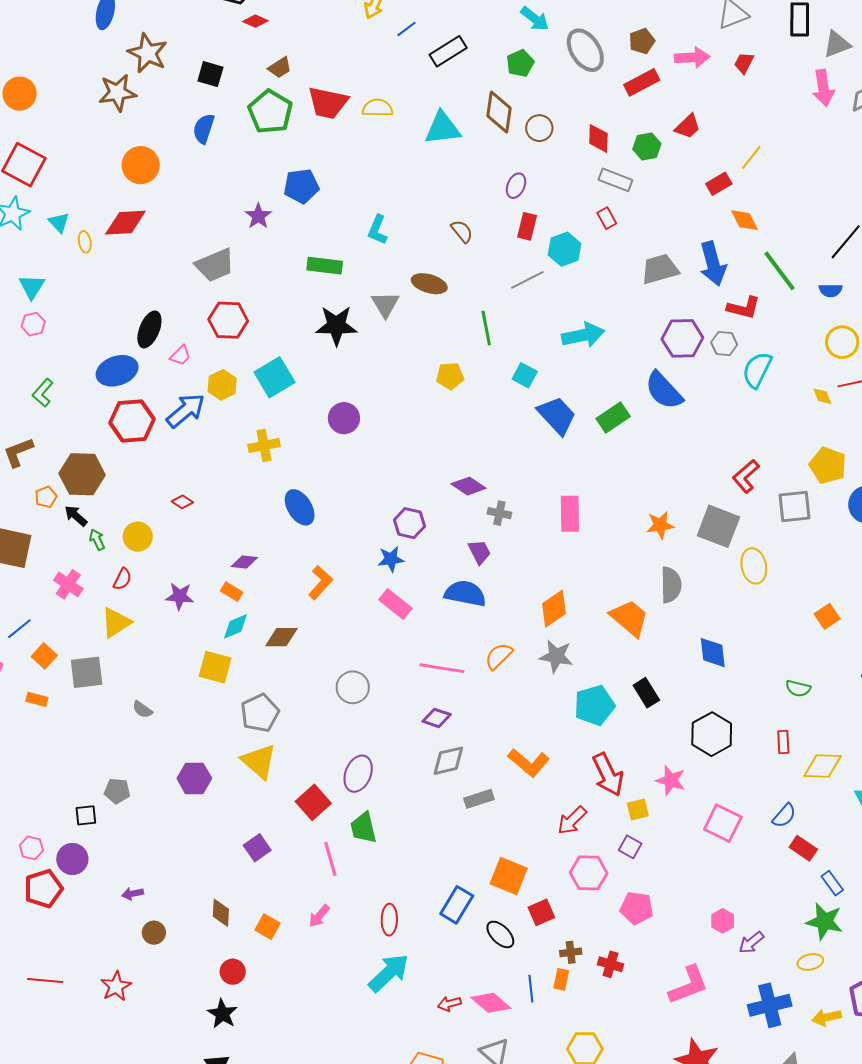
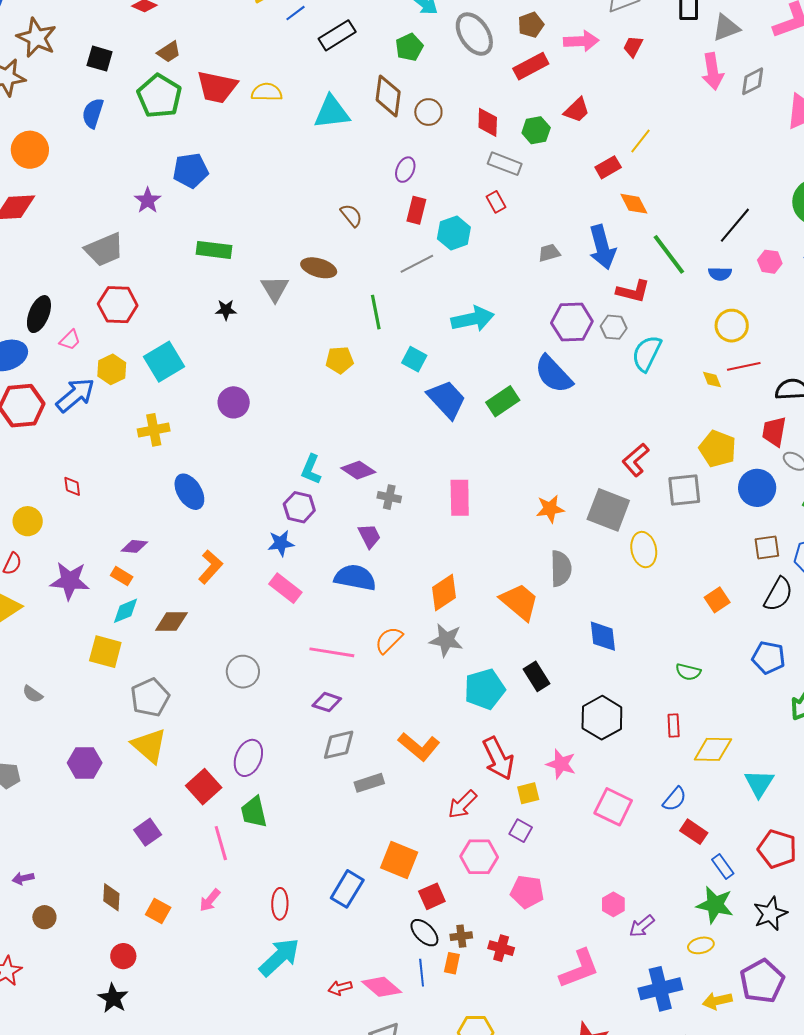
cyan L-shape: (377, 230) -> (311, 469), moved
gray trapezoid: (660, 269) -> (549, 253), size x0.6
black star: (336, 326) -> (226, 310), size x0.5
red diamond: (182, 502) -> (72, 486), turned 50
purple star: (180, 596) -> (70, 581), size x1.4
black ellipse: (500, 934) -> (424, 933), moved

